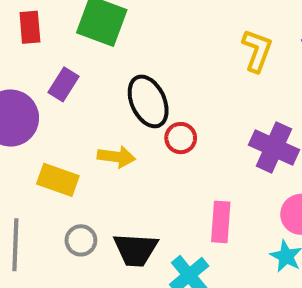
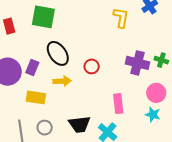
purple rectangle: (63, 84) -> (32, 68), moved
black ellipse: (148, 101) -> (58, 53), moved
gray circle: (81, 240) -> (45, 128), moved

